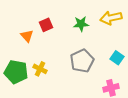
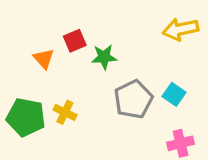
green star: (81, 24) -> (104, 57), moved
cyan square: (117, 58) -> (174, 94), moved

